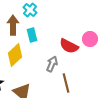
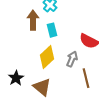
yellow diamond: (15, 55) -> (47, 57), moved

